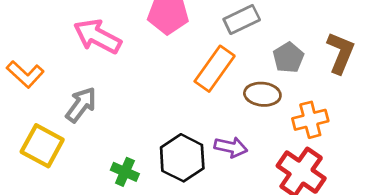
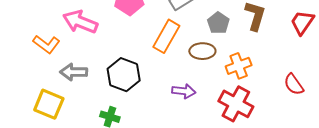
orange L-shape: (25, 74) -> (46, 44), moved
gray arrow: (81, 105) -> (74, 72), turned -120
black hexagon: (182, 158) -> (124, 75), moved

